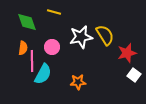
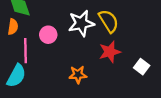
orange semicircle: (23, 48) -> (13, 27), moved
red star: (127, 53) -> (110, 52), moved
cyan semicircle: (43, 74) -> (16, 76), moved

